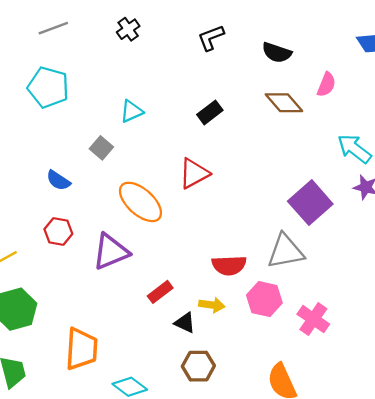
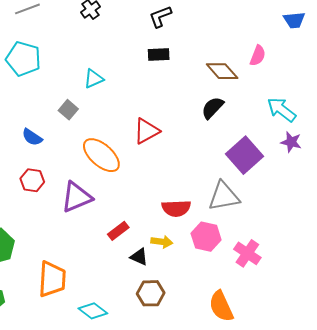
black semicircle: (277, 53) -> (212, 108), moved, turned 115
black rectangle: (210, 112) -> (159, 54), moved, turned 35

